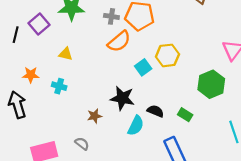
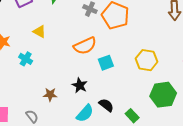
orange semicircle: (119, 41) -> (85, 46), moved
yellow hexagon: (167, 55) -> (147, 60), moved
black star: (122, 98) -> (80, 85), size x0.7

